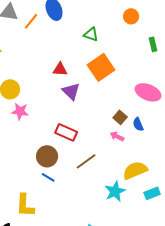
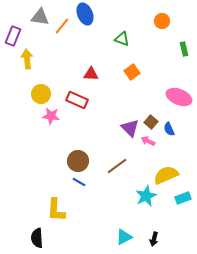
orange square: (101, 67) -> (132, 72), size x0.6
purple triangle: (71, 91) -> (130, 128), moved
red rectangle: (66, 132) -> (77, 100), moved

